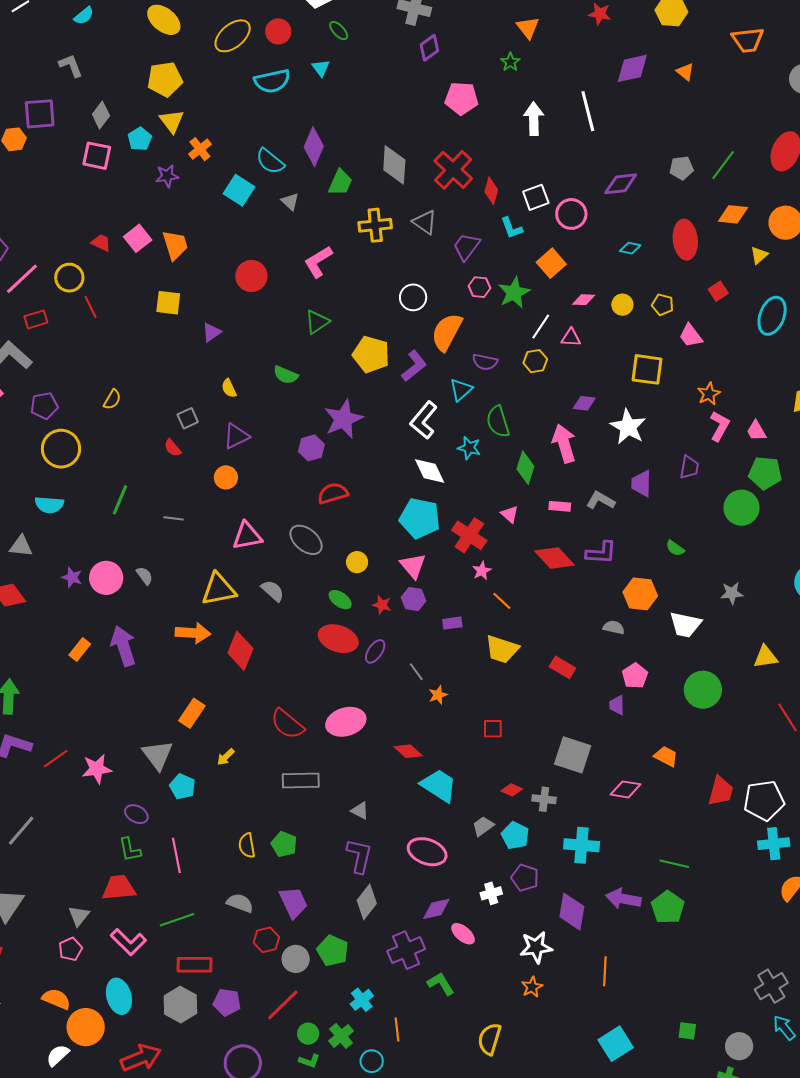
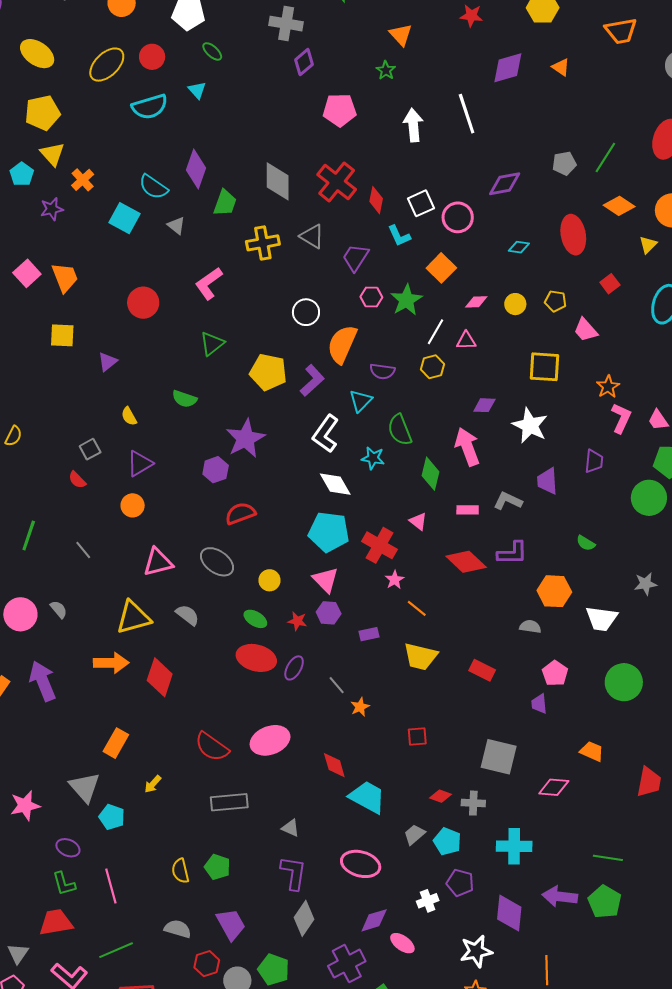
orange diamond: (733, 214) -> (619, 206), turned 32
gray line: (174, 518) -> (83, 550), turned 48
red diamond: (408, 751) -> (334, 765), turned 36

